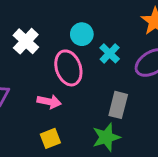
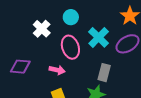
cyan circle: (82, 34) -> (71, 17), moved
cyan cross: (110, 53) -> (99, 37), size x1.5

